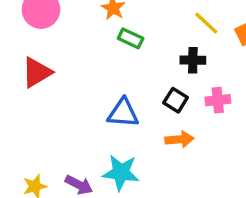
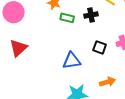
black cross: (193, 60) -> (91, 15), moved
orange arrow: (179, 139) -> (107, 82), moved

